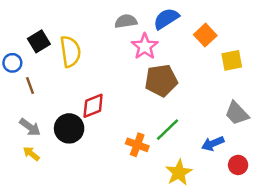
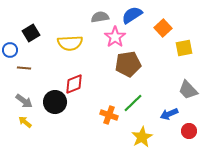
yellow semicircle: (70, 51) -> (70, 43), moved, turned 95
brown line: (30, 86) -> (24, 68), turned -64

